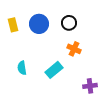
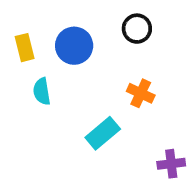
black circle: (69, 23) -> (137, 29), moved
cyan semicircle: (22, 68) -> (42, 91), moved

